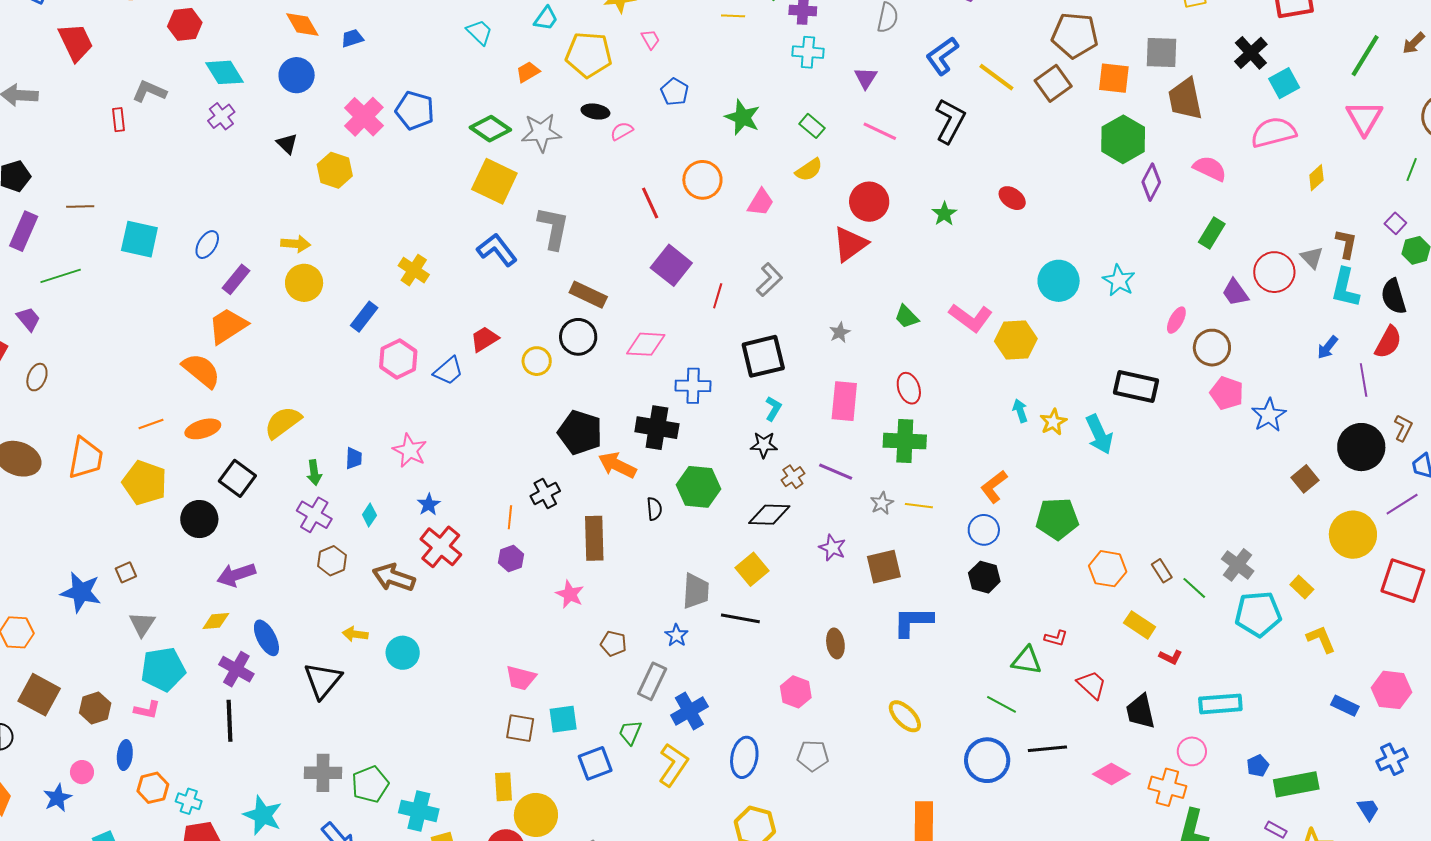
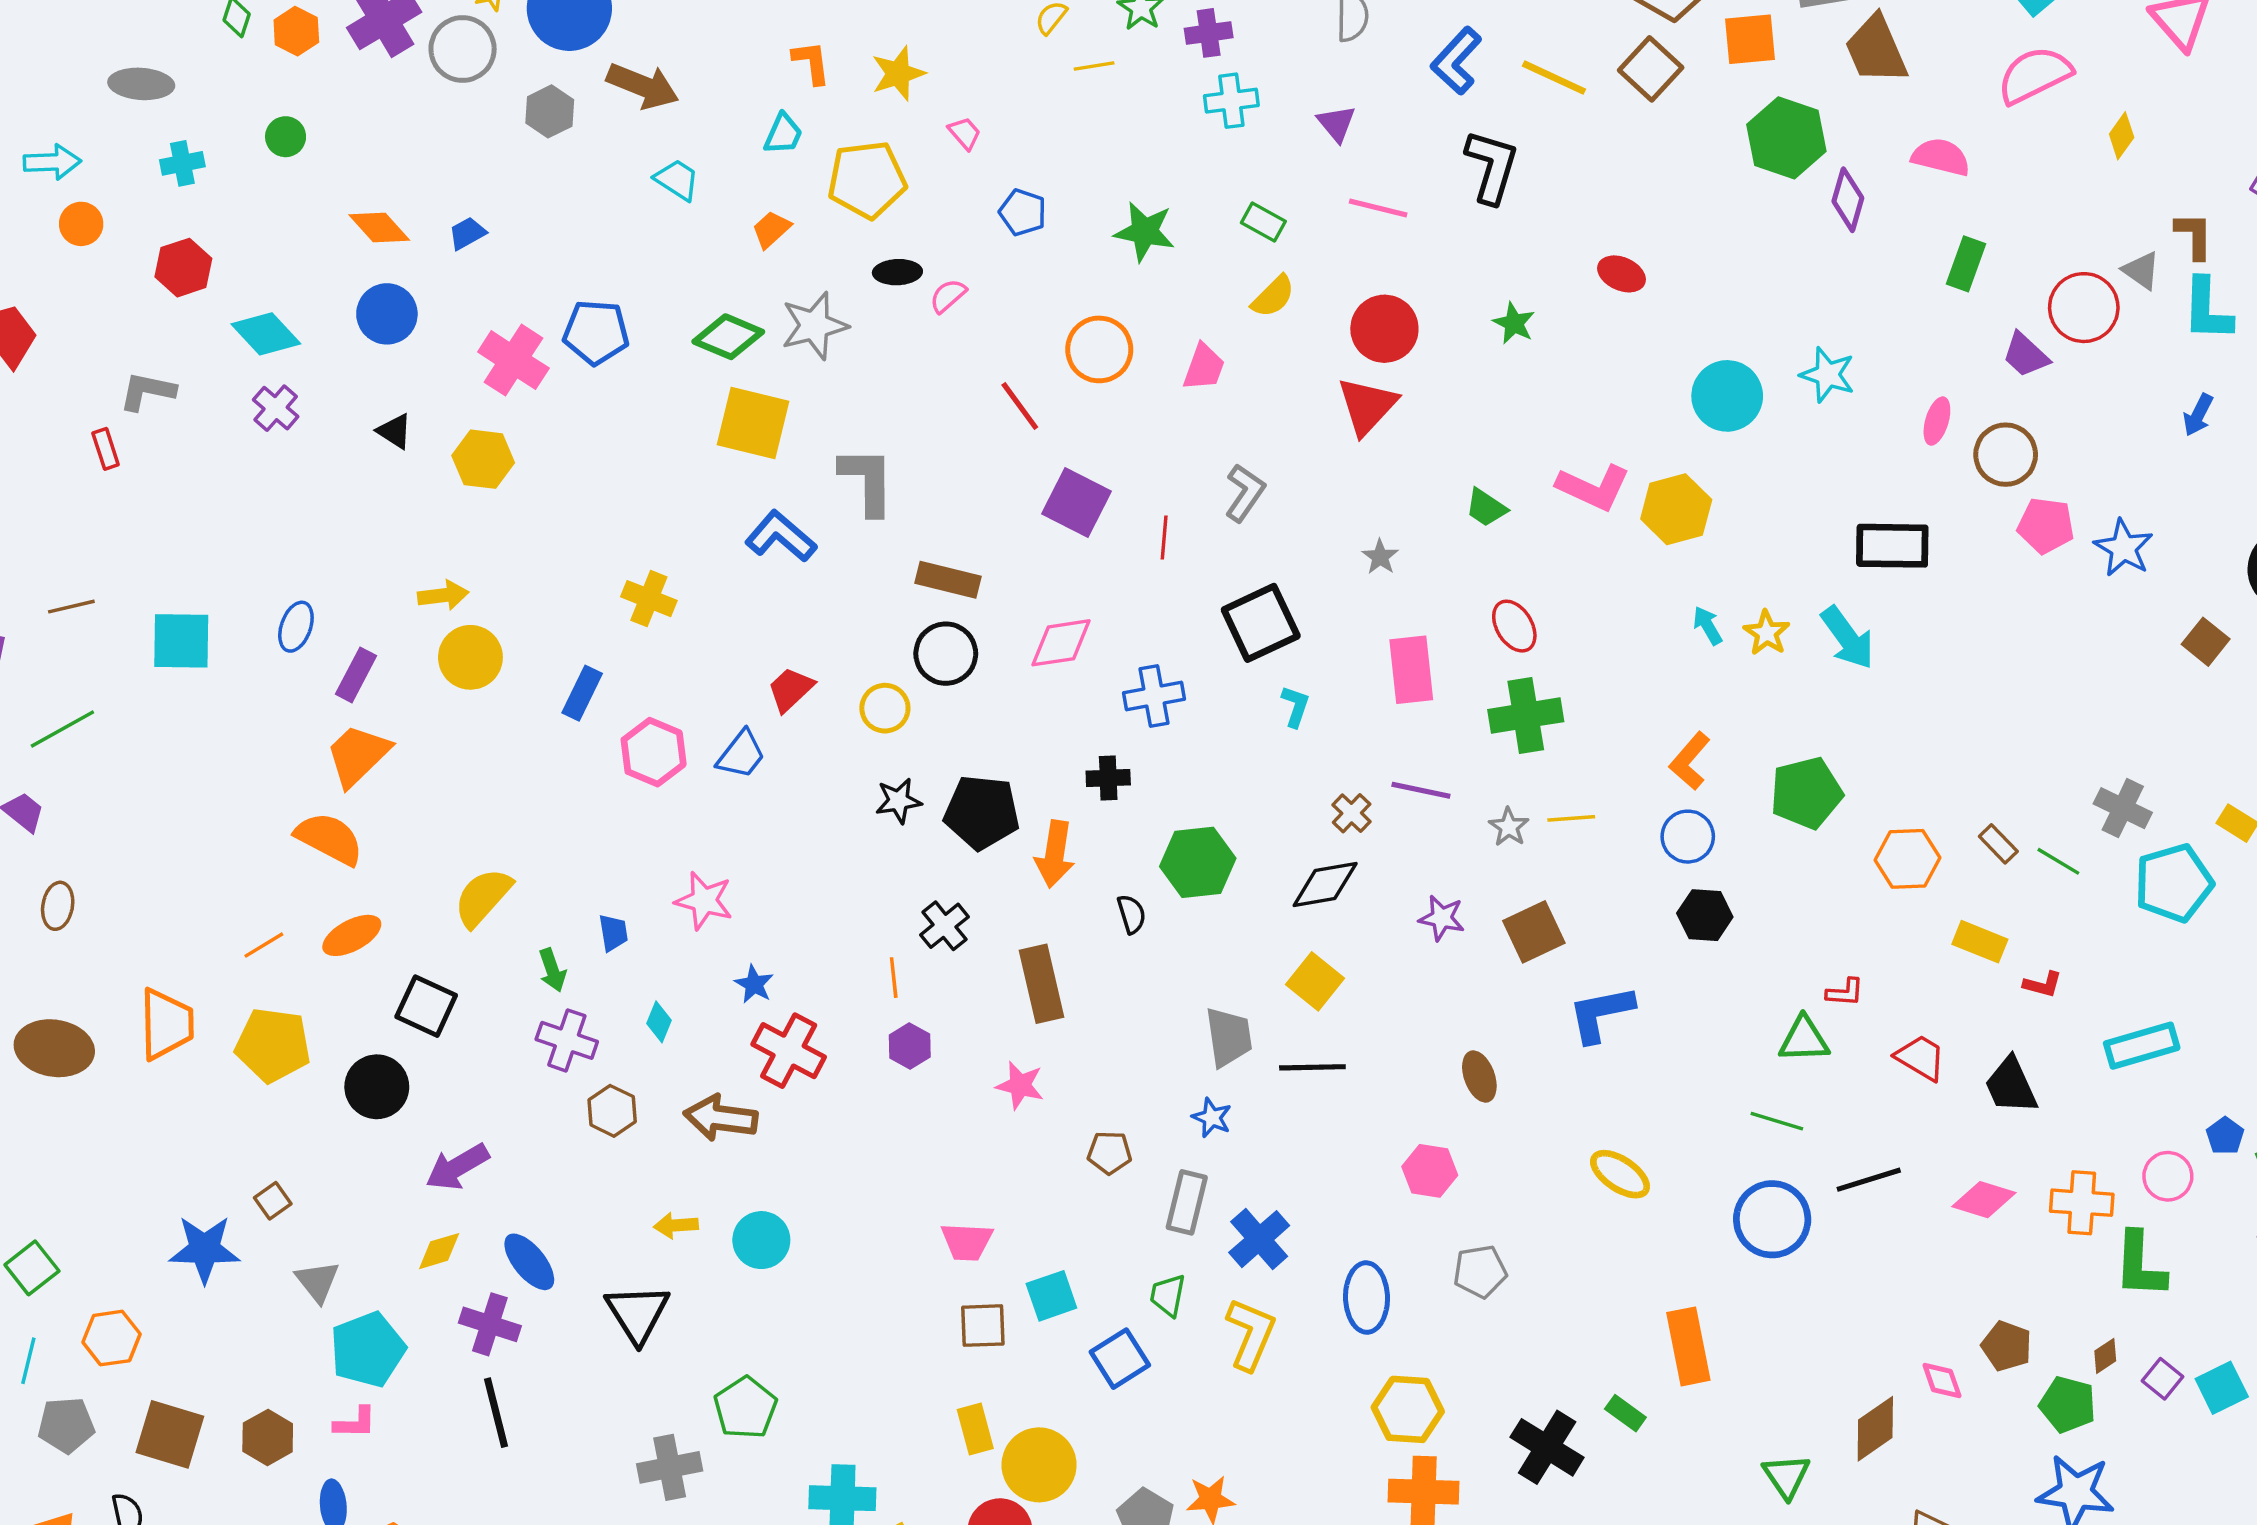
black cross: (657, 428) -> (1108, 778), size x0.6
black star: (764, 445) -> (898, 801), moved
orange arrow: (617, 465) -> (1055, 854), turned -96
pink circle: (1192, 751) -> (2168, 1176), moved
green pentagon: (370, 784) -> (745, 1408), moved

